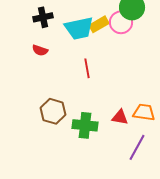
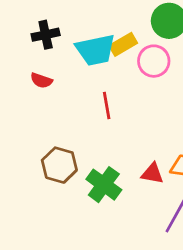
pink circle: (121, 22) -> (154, 61), moved
green cross: (85, 125) -> (104, 185), turned 30

